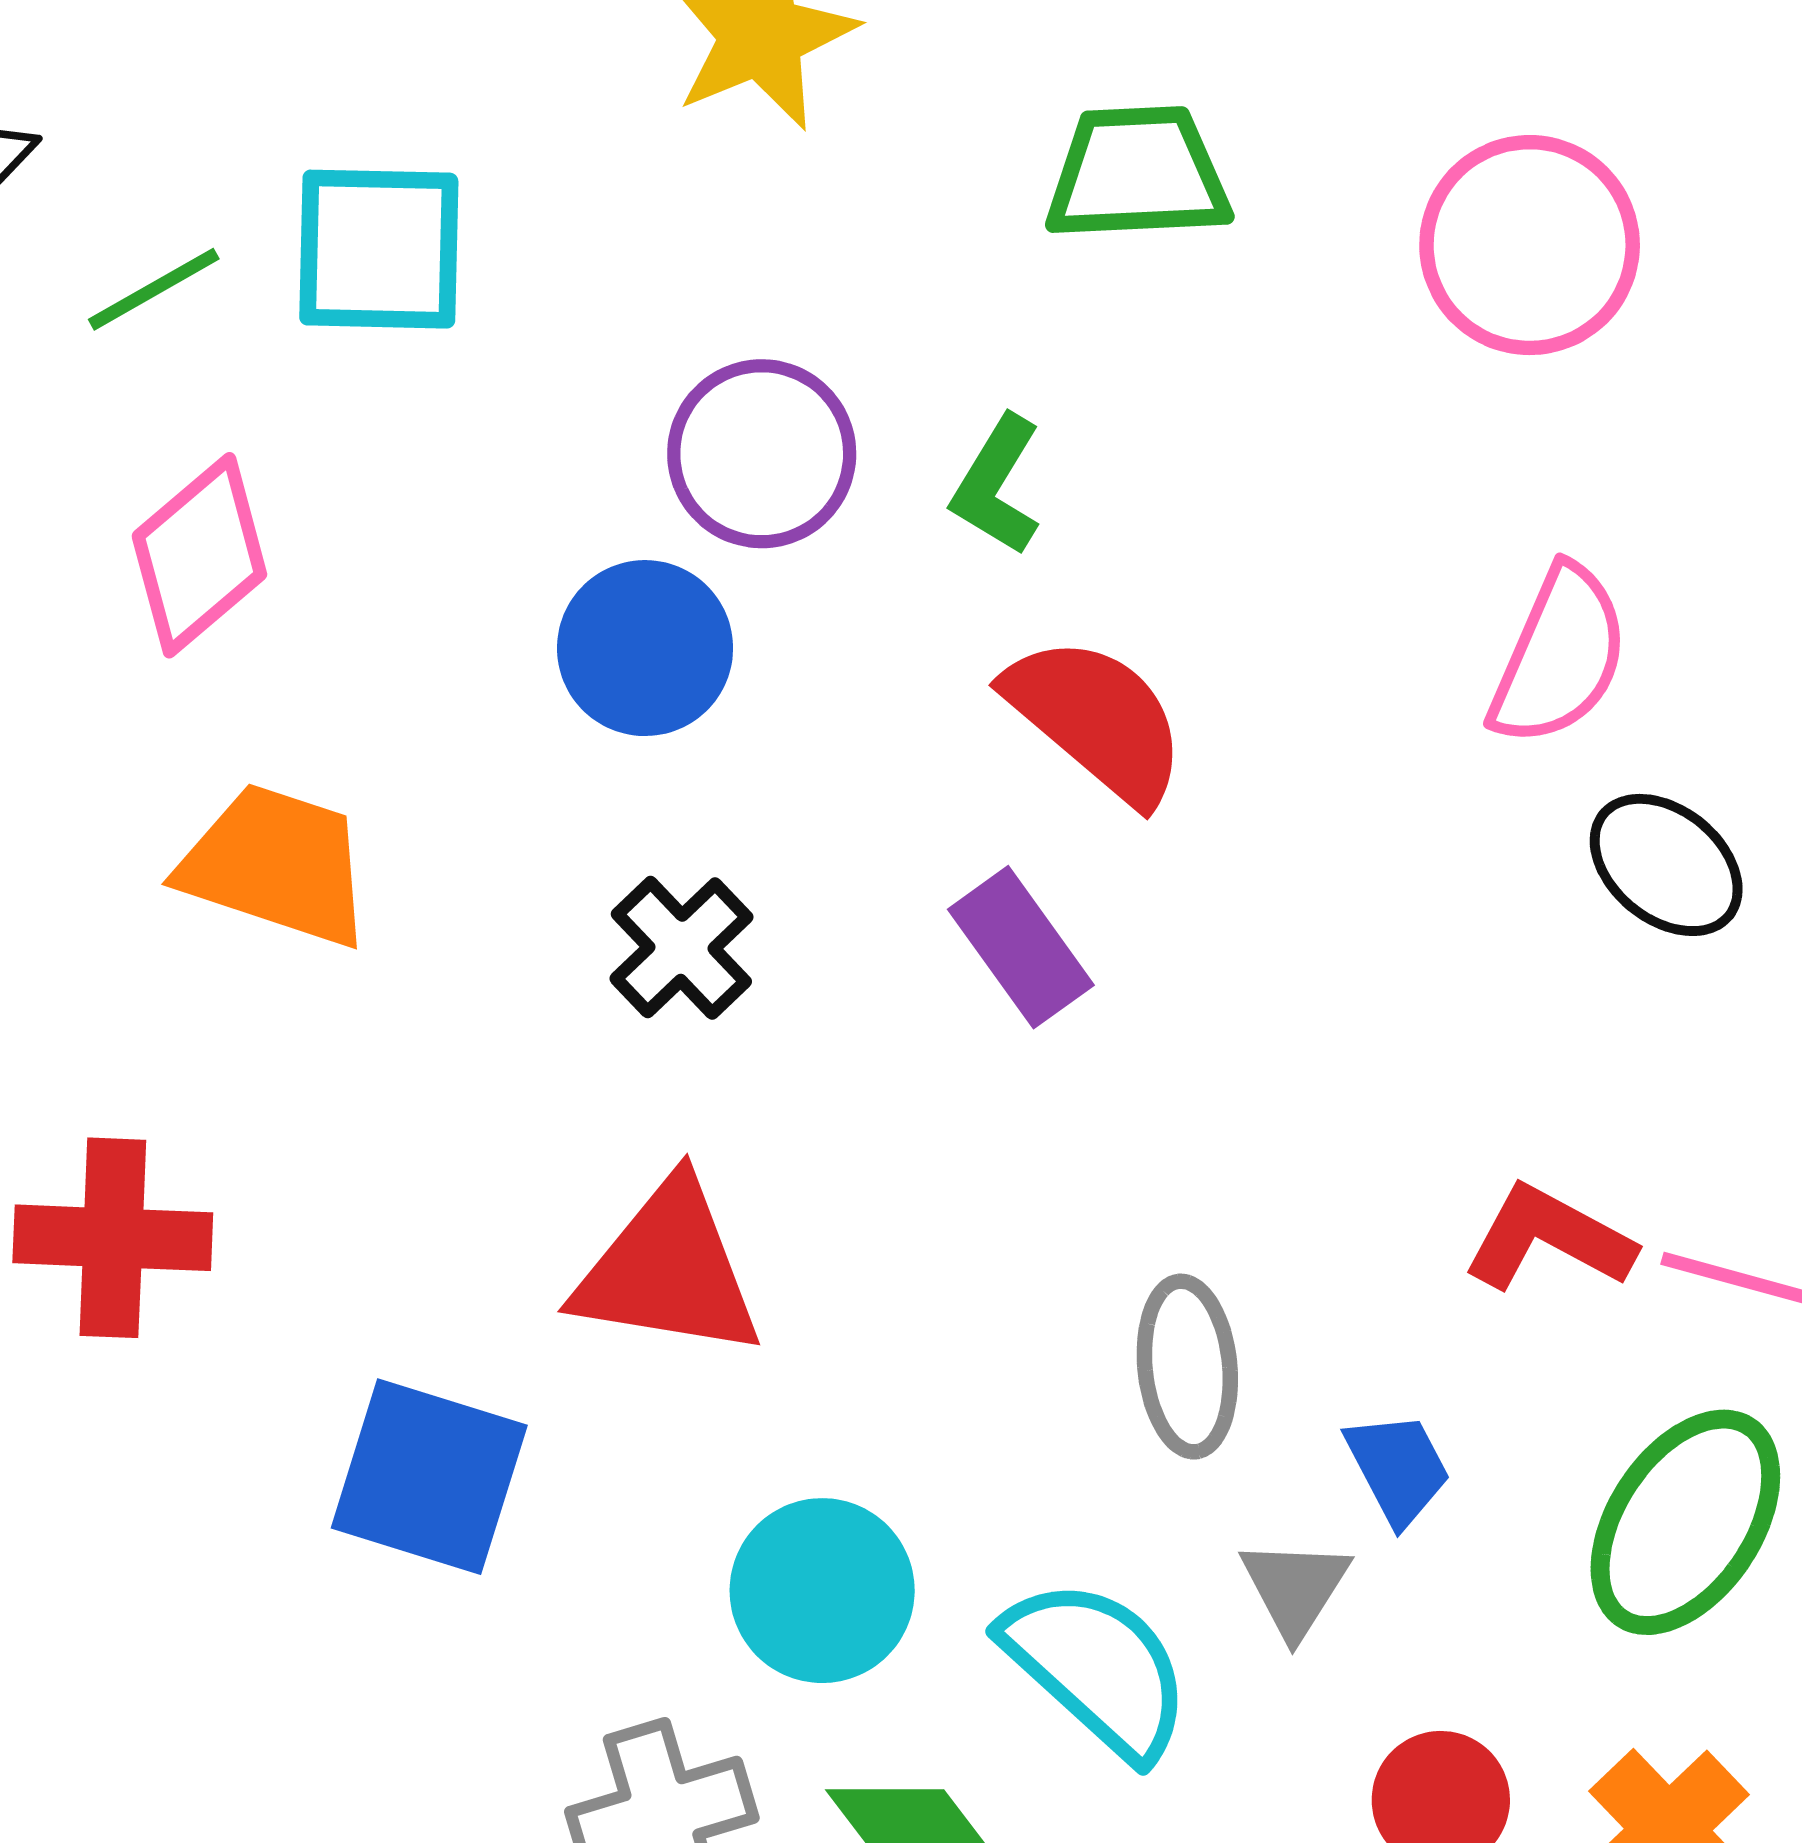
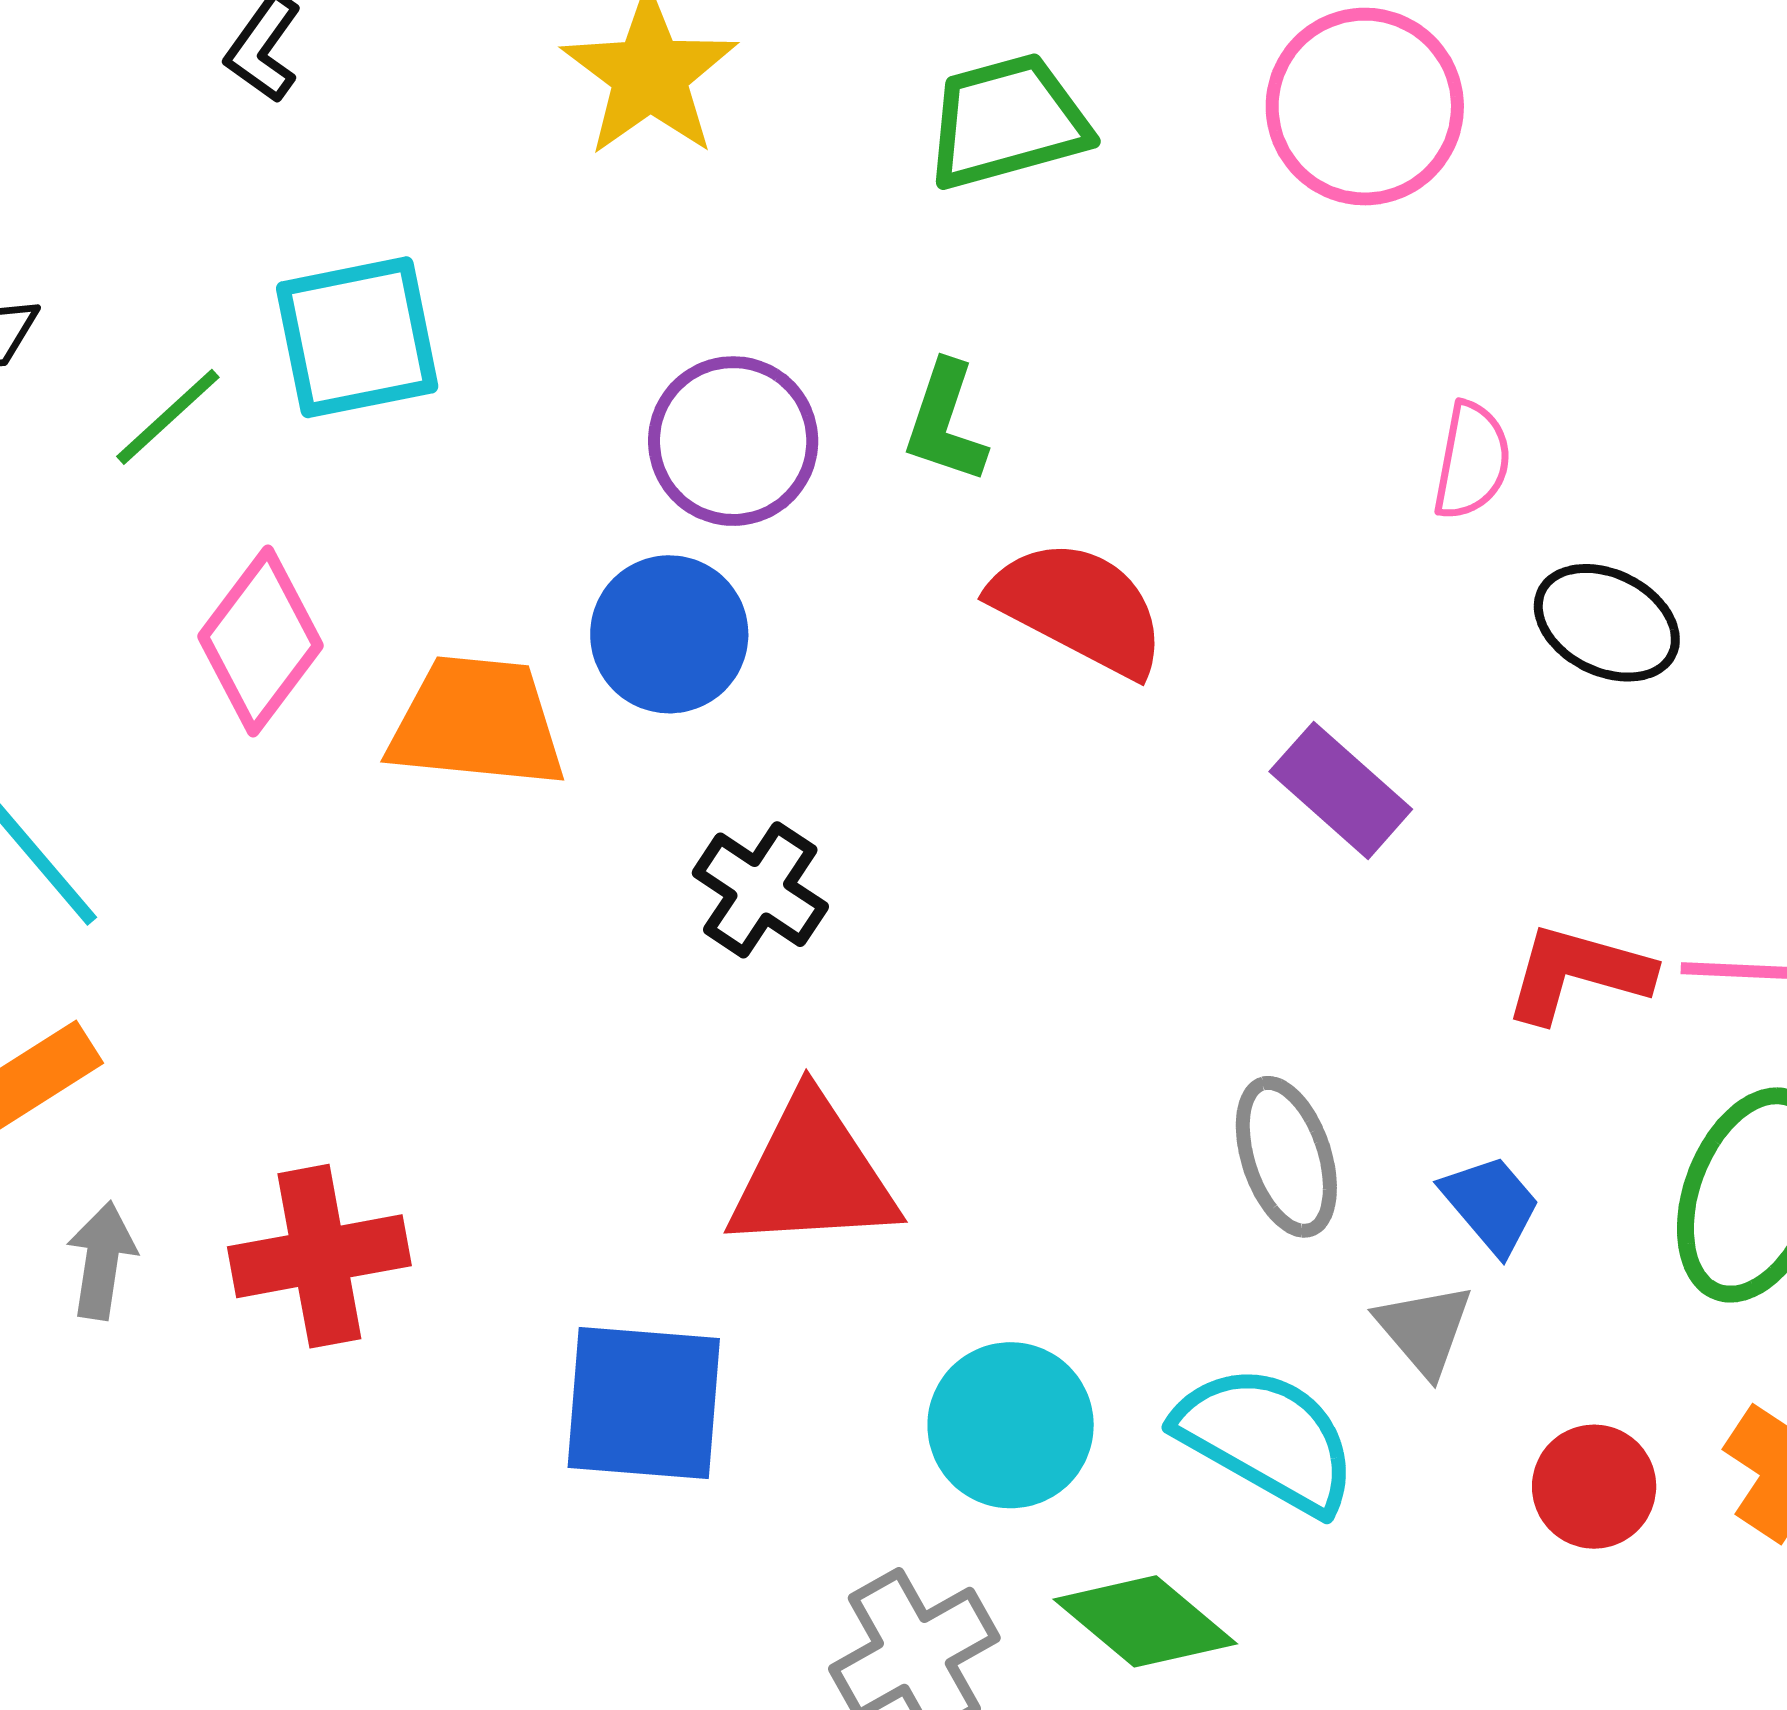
pink semicircle: (1559, 656) -> (1472, 461), size x0.7
orange trapezoid: (276, 865) -> (477, 722), moved
purple rectangle: (1021, 947) -> (1341, 790), moved

